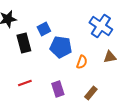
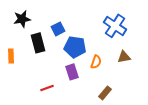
red line: (25, 83) -> (47, 88), moved
purple rectangle: (58, 89) -> (72, 72), moved

